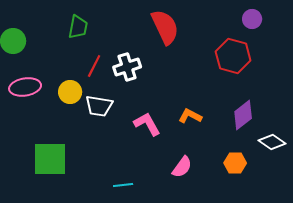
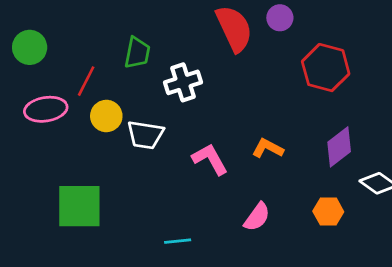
purple circle: (252, 19) -> (280, 18), moved
green trapezoid: (78, 27) -> (137, 53), moved
red line: (94, 66) -> (86, 81), moved

